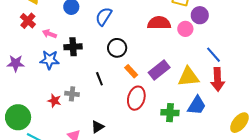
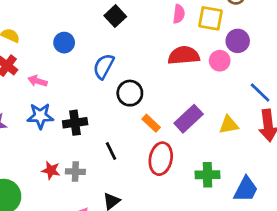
blue semicircle: (104, 16) -> (104, 66), moved
black cross: (73, 47) -> (75, 123), moved
yellow triangle: (188, 77) -> (229, 125), size x0.7
black line: (99, 79) -> (111, 151), moved
gray cross: (72, 94) -> (75, 172), moved
blue trapezoid: (197, 105) -> (246, 189), moved

